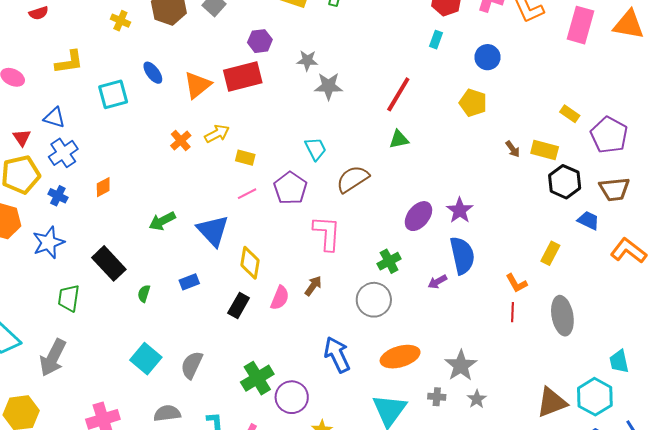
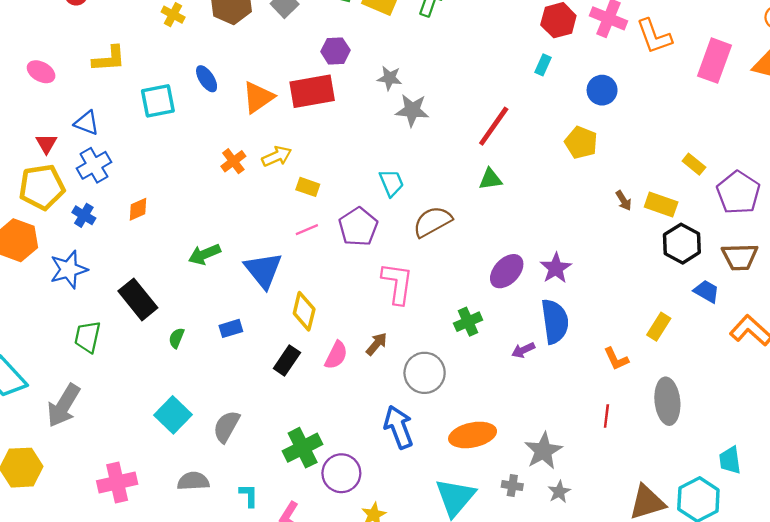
gray circle: (374, 300) -> (425, 373), moved
red line: (513, 312) -> (606, 416), moved

